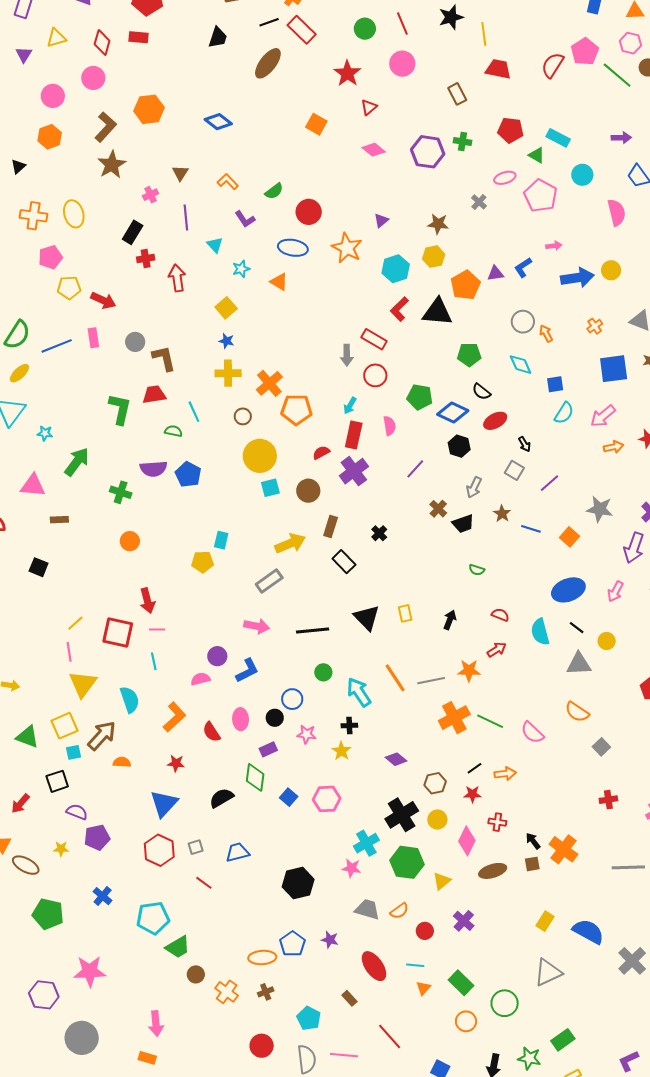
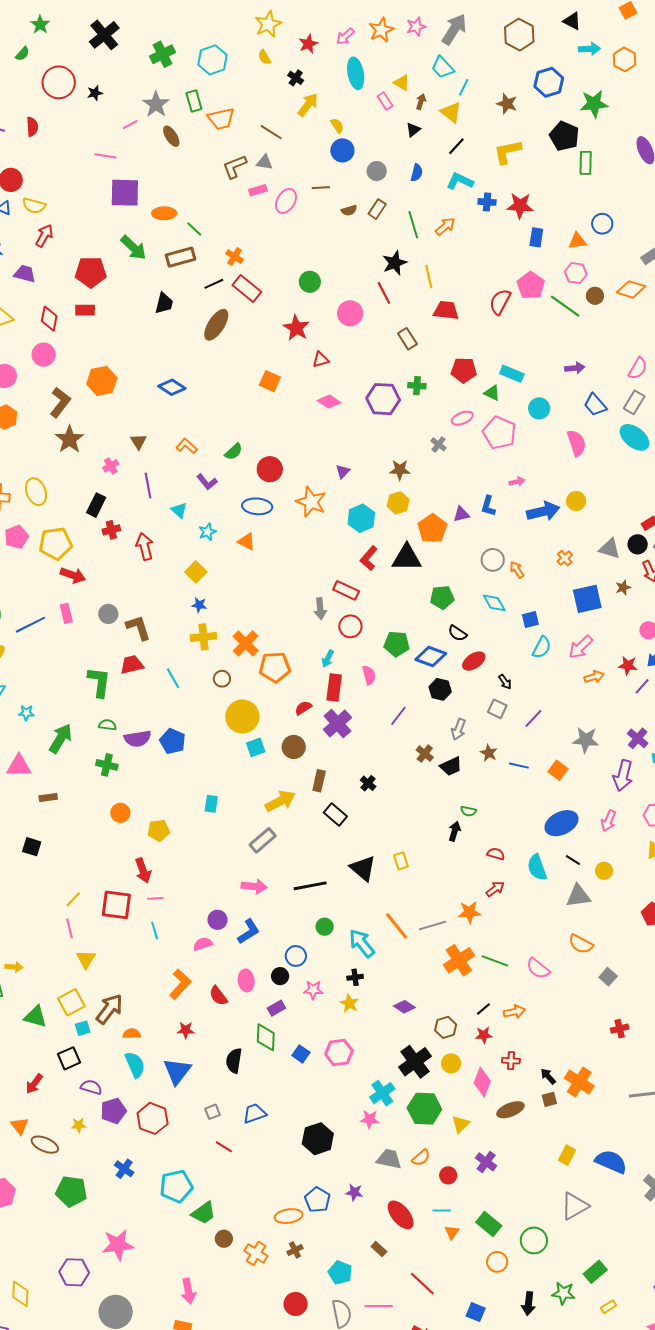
red line: (402, 24) -> (384, 293), moved
red triangle: (369, 107) -> (321, 360), turned 30
blue L-shape: (523, 267) -> (488, 506), turned -35
yellow pentagon: (69, 288) -> (56, 543), moved, size x1.4
green semicircle: (173, 431) -> (107, 725), moved
yellow pentagon: (202, 562) -> (159, 830), moved
black arrow: (450, 620) -> (455, 831), moved
yellow triangle: (83, 684) -> (86, 959), size x0.7
cyan semicircle: (130, 700) -> (135, 1065), moved
black semicircle: (221, 798) -> (234, 1061), turned -45
red hexagon: (159, 850) -> (153, 1118), moved

